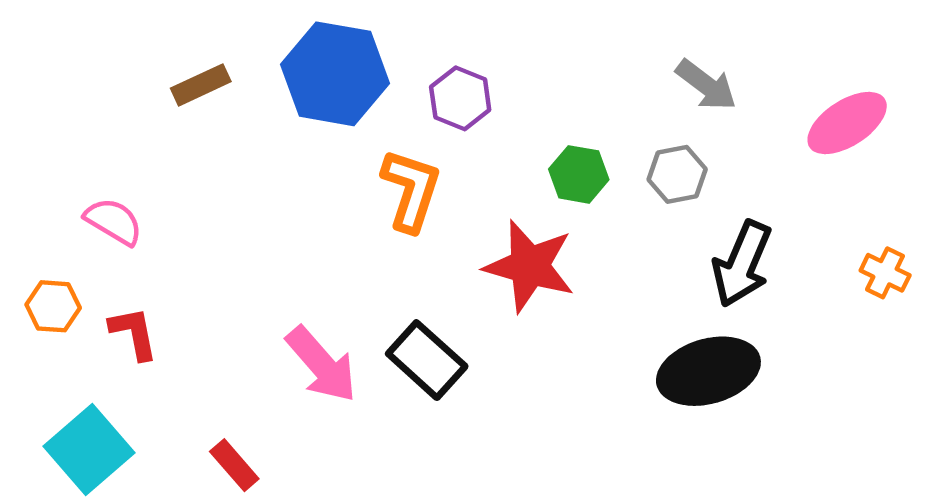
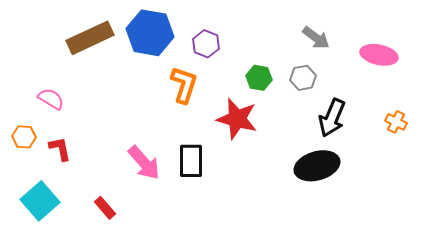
brown rectangle: (201, 85) -> (90, 38), size x1.8
pink ellipse: (847, 123) -> (379, 55), turned 45
black rectangle: (427, 360) -> (191, 161), turned 48

